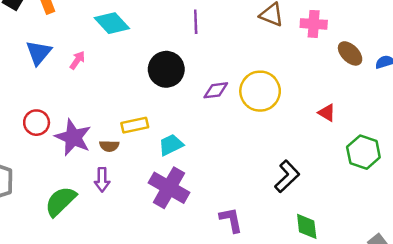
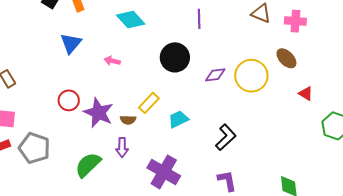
brown ellipse: (350, 53) -> (286, 58), moved
pink arrow: (77, 60) -> (112, 61), moved, turned -112
yellow rectangle: (135, 125) -> (149, 103), turned -35
black L-shape: (287, 176) -> (226, 137), moved
purple cross: (169, 188) -> (164, 172), moved

